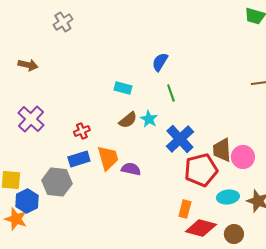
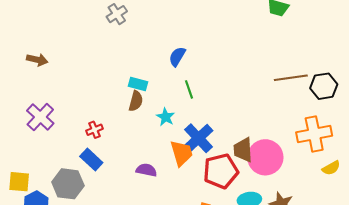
gray cross: (63, 22) -> (117, 14), moved
brown semicircle: (128, 120) -> (136, 101), moved, turned -36
pink circle: (243, 157) -> (265, 157), size x1.4
orange trapezoid: (108, 158) -> (181, 153), moved
blue rectangle: (79, 159) -> (91, 159), turned 60

